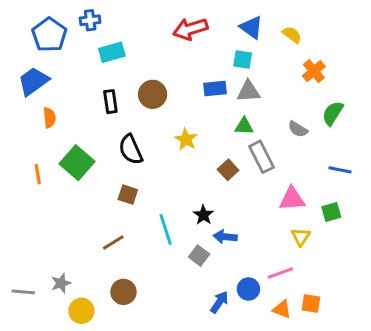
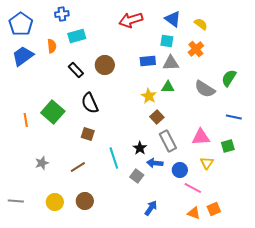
blue pentagon: (49, 35) -> (21, 24), moved
orange cross: (314, 71) -> (196, 49), moved
black rectangle: (110, 102) -> (76, 70), turned -35
orange semicircle: (49, 118) -> (52, 46), moved
gray semicircle: (298, 129) -> (205, 89), size x1.5
yellow star: (186, 139) -> (149, 96), moved
gray rectangle: (262, 157) -> (168, 141), moved
pink line: (280, 273) -> (193, 188), turned 48
gray star: (61, 283) -> (42, 163), moved
blue circle: (248, 289) -> (180, 170), moved
orange square: (311, 304) -> (214, 209), turned -32
yellow circle: (81, 311) -> (55, 202), moved

